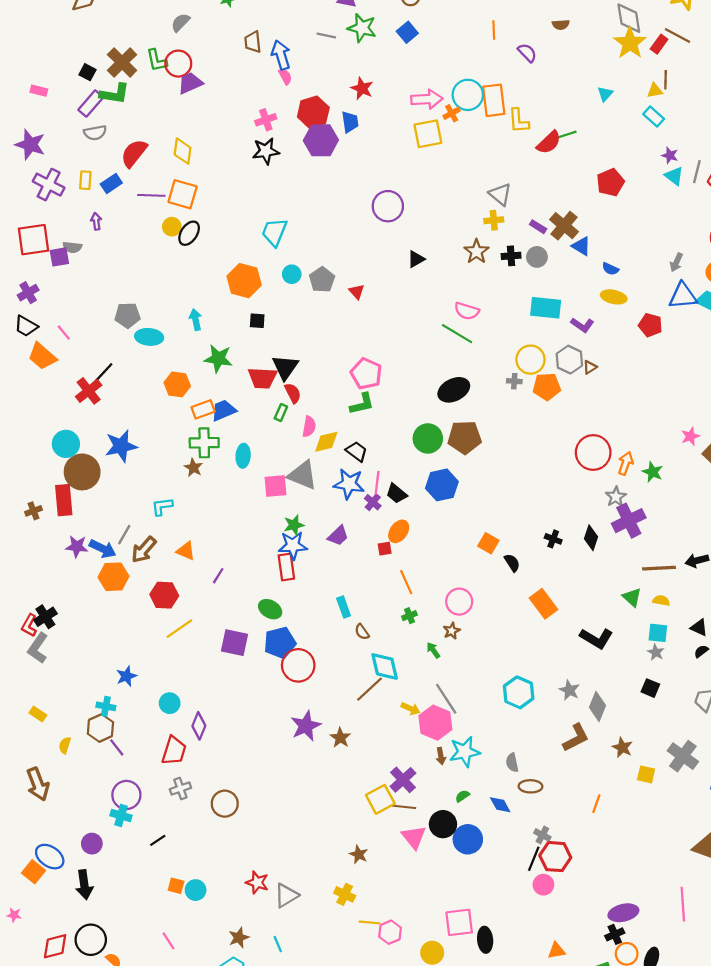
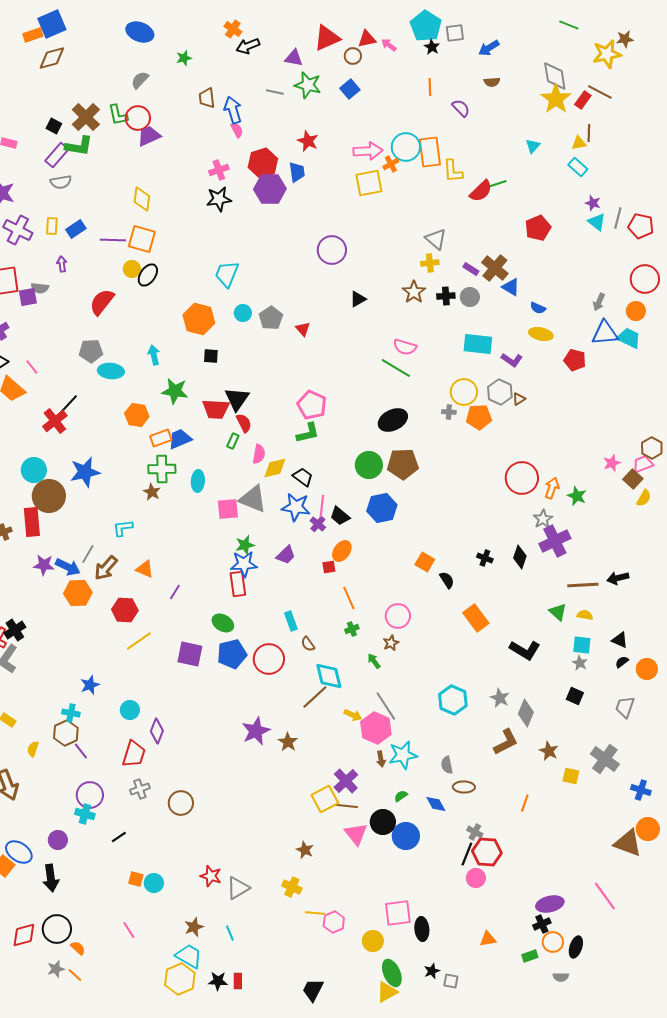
red semicircle: (134, 153) -> (102, 302), moved
red circle: (298, 665) -> (269, 659), moved
pink line: (683, 904) -> (605, 896), turned -32

